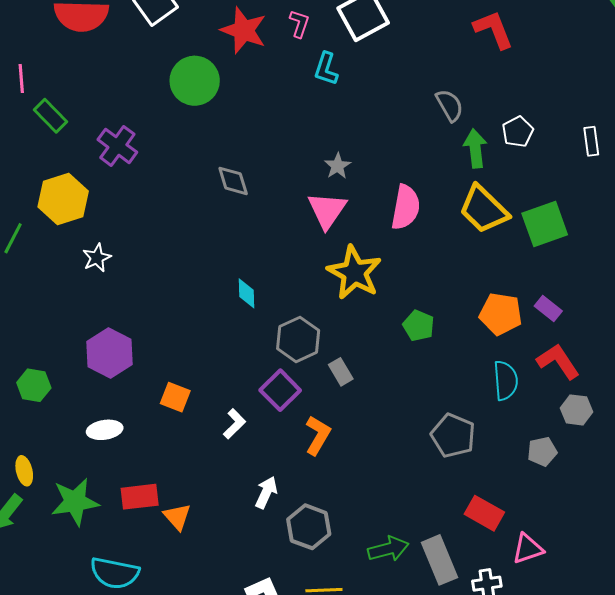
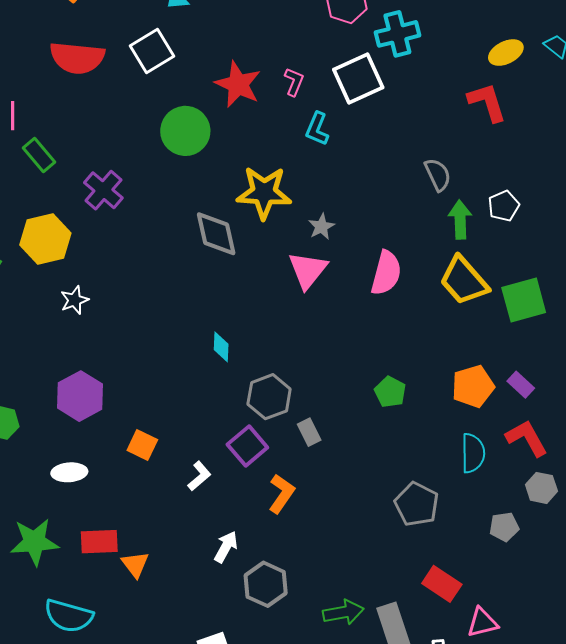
gray diamond: (233, 181) -> (216, 234), size x1.4
yellow star: (354, 273) -> (264, 193), moved, turned -30
orange pentagon: (501, 314) -> (473, 386), turned -30

